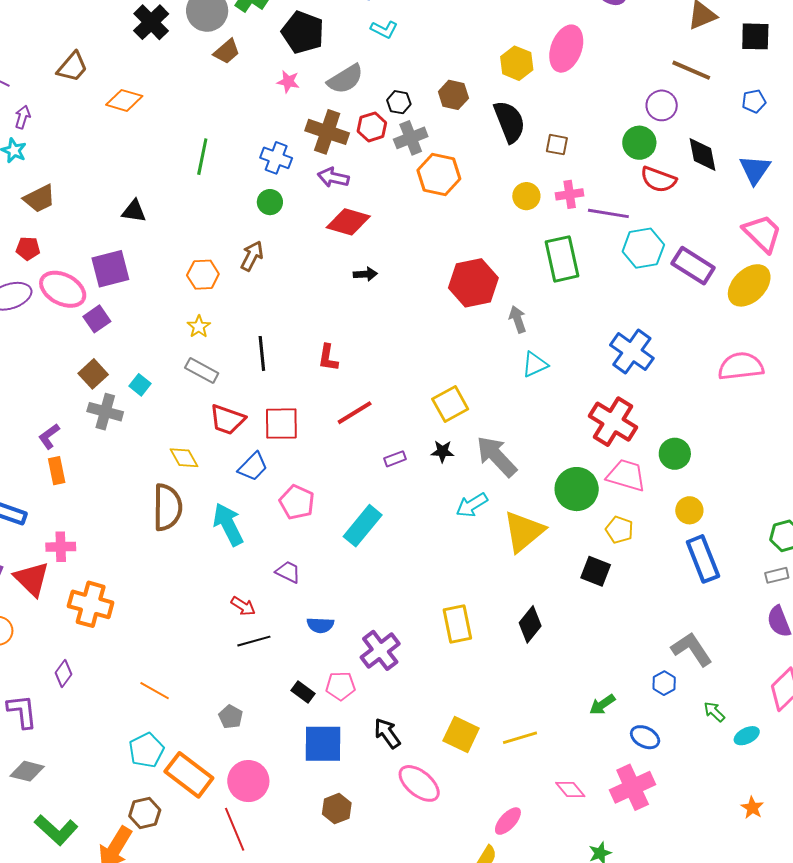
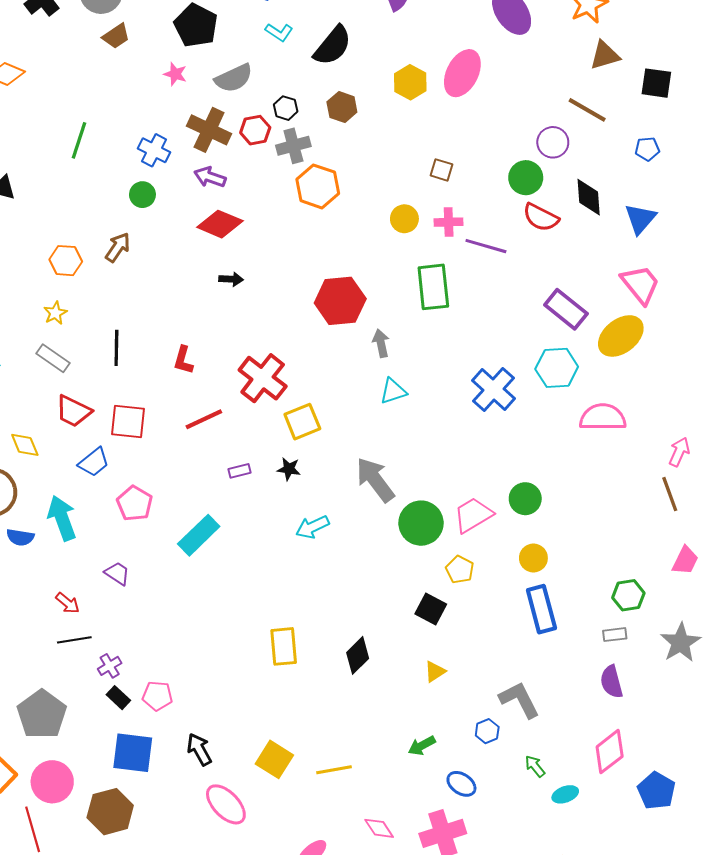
black semicircle: (509, 122) -> (333, 46), moved, turned 54
cyan hexagon: (643, 248) -> (557, 368), moved
red cross: (613, 422) -> (263, 378), moved
gray arrow: (497, 456) -> (375, 480), moved
pink trapezoid: (626, 475) -> (473, 515), turned -54
yellow triangle: (524, 531) -> (435, 672), moved, size x0.5
blue semicircle: (320, 625) -> (20, 537), moved
purple cross: (380, 650) -> (110, 666), moved, size x0.6
gray pentagon: (231, 717) -> (42, 714), size x2.0
brown hexagon: (337, 809) -> (110, 812), moved, size x1.5

